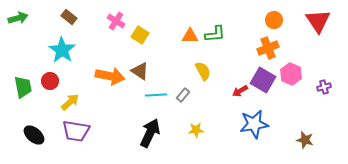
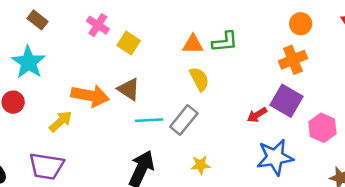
yellow semicircle: (203, 71) -> (199, 79), moved
pink hexagon: (291, 74) -> (322, 128), moved
gray rectangle: (183, 95) -> (184, 120), size x1.6
yellow arrow: (70, 102) -> (61, 121), moved

